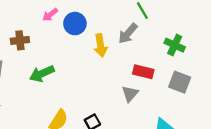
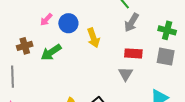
gray arrow: (128, 33) -> (132, 23), moved
green cross: (175, 45) -> (167, 30), moved
green arrow: (42, 74) -> (51, 52), moved

